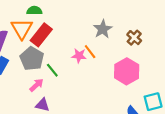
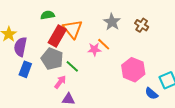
orange triangle: (22, 29) -> (73, 29), moved
pink hexagon: (127, 71) -> (133, 70), moved

